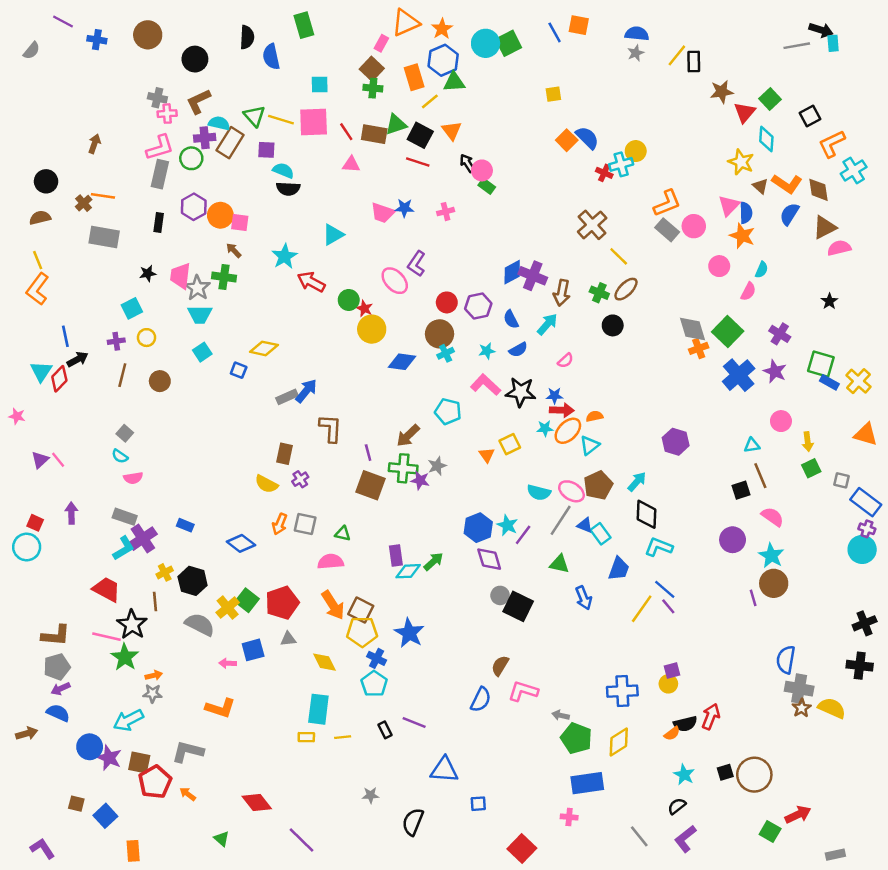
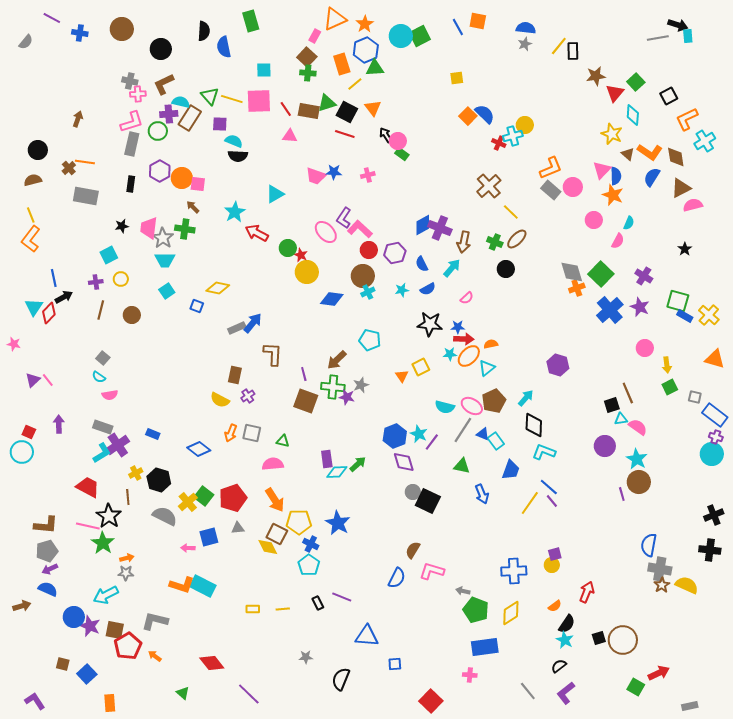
pink L-shape: (486, 385) -> (360, 229), moved
cyan triangle: (752, 445) -> (621, 419), moved
brown square: (361, 610) -> (277, 534), moved
cyan rectangle: (318, 709) -> (203, 586), moved, turned -70
black semicircle: (685, 724) -> (567, 624), moved, turned -42

